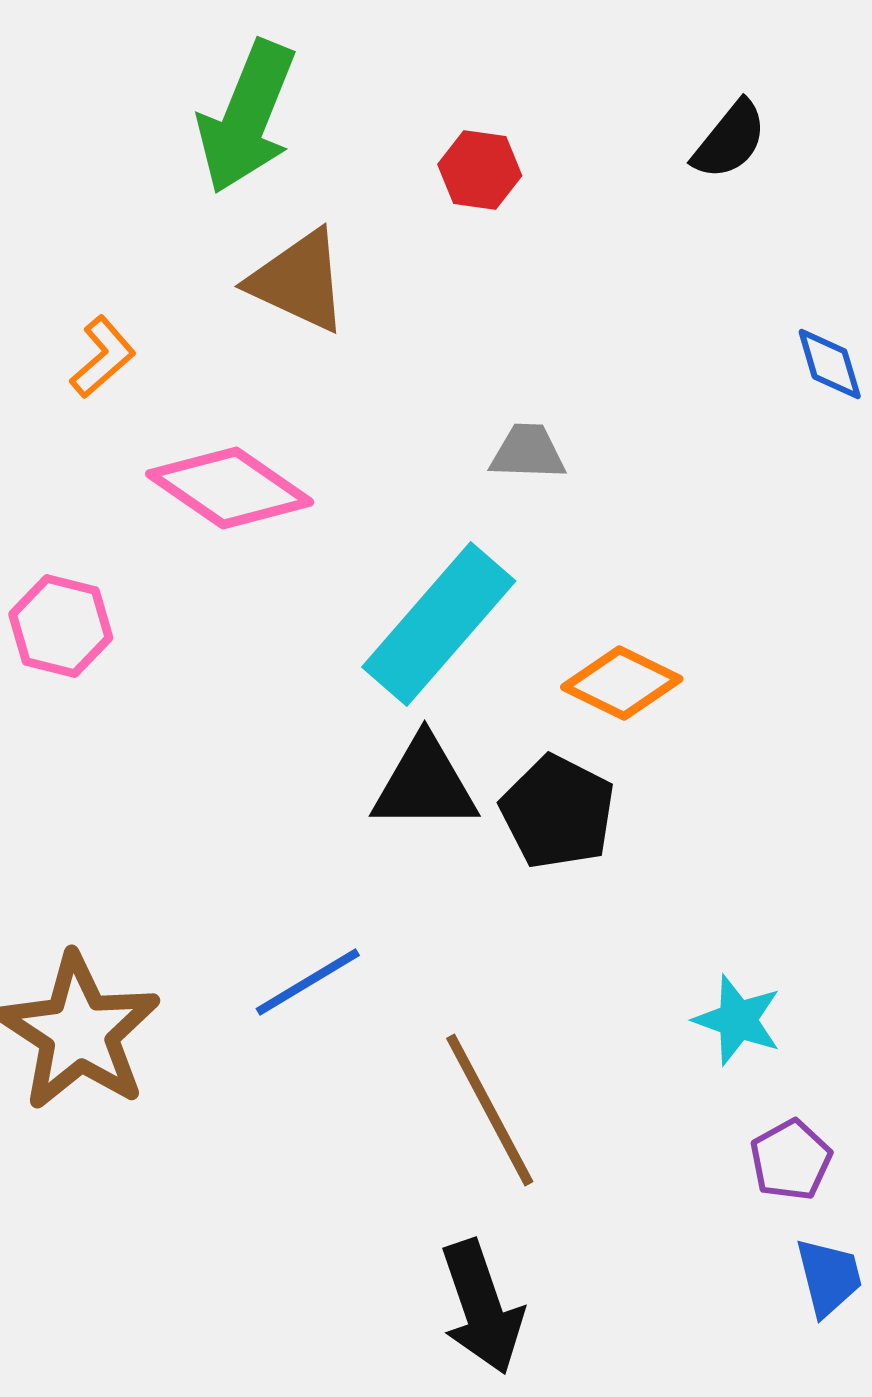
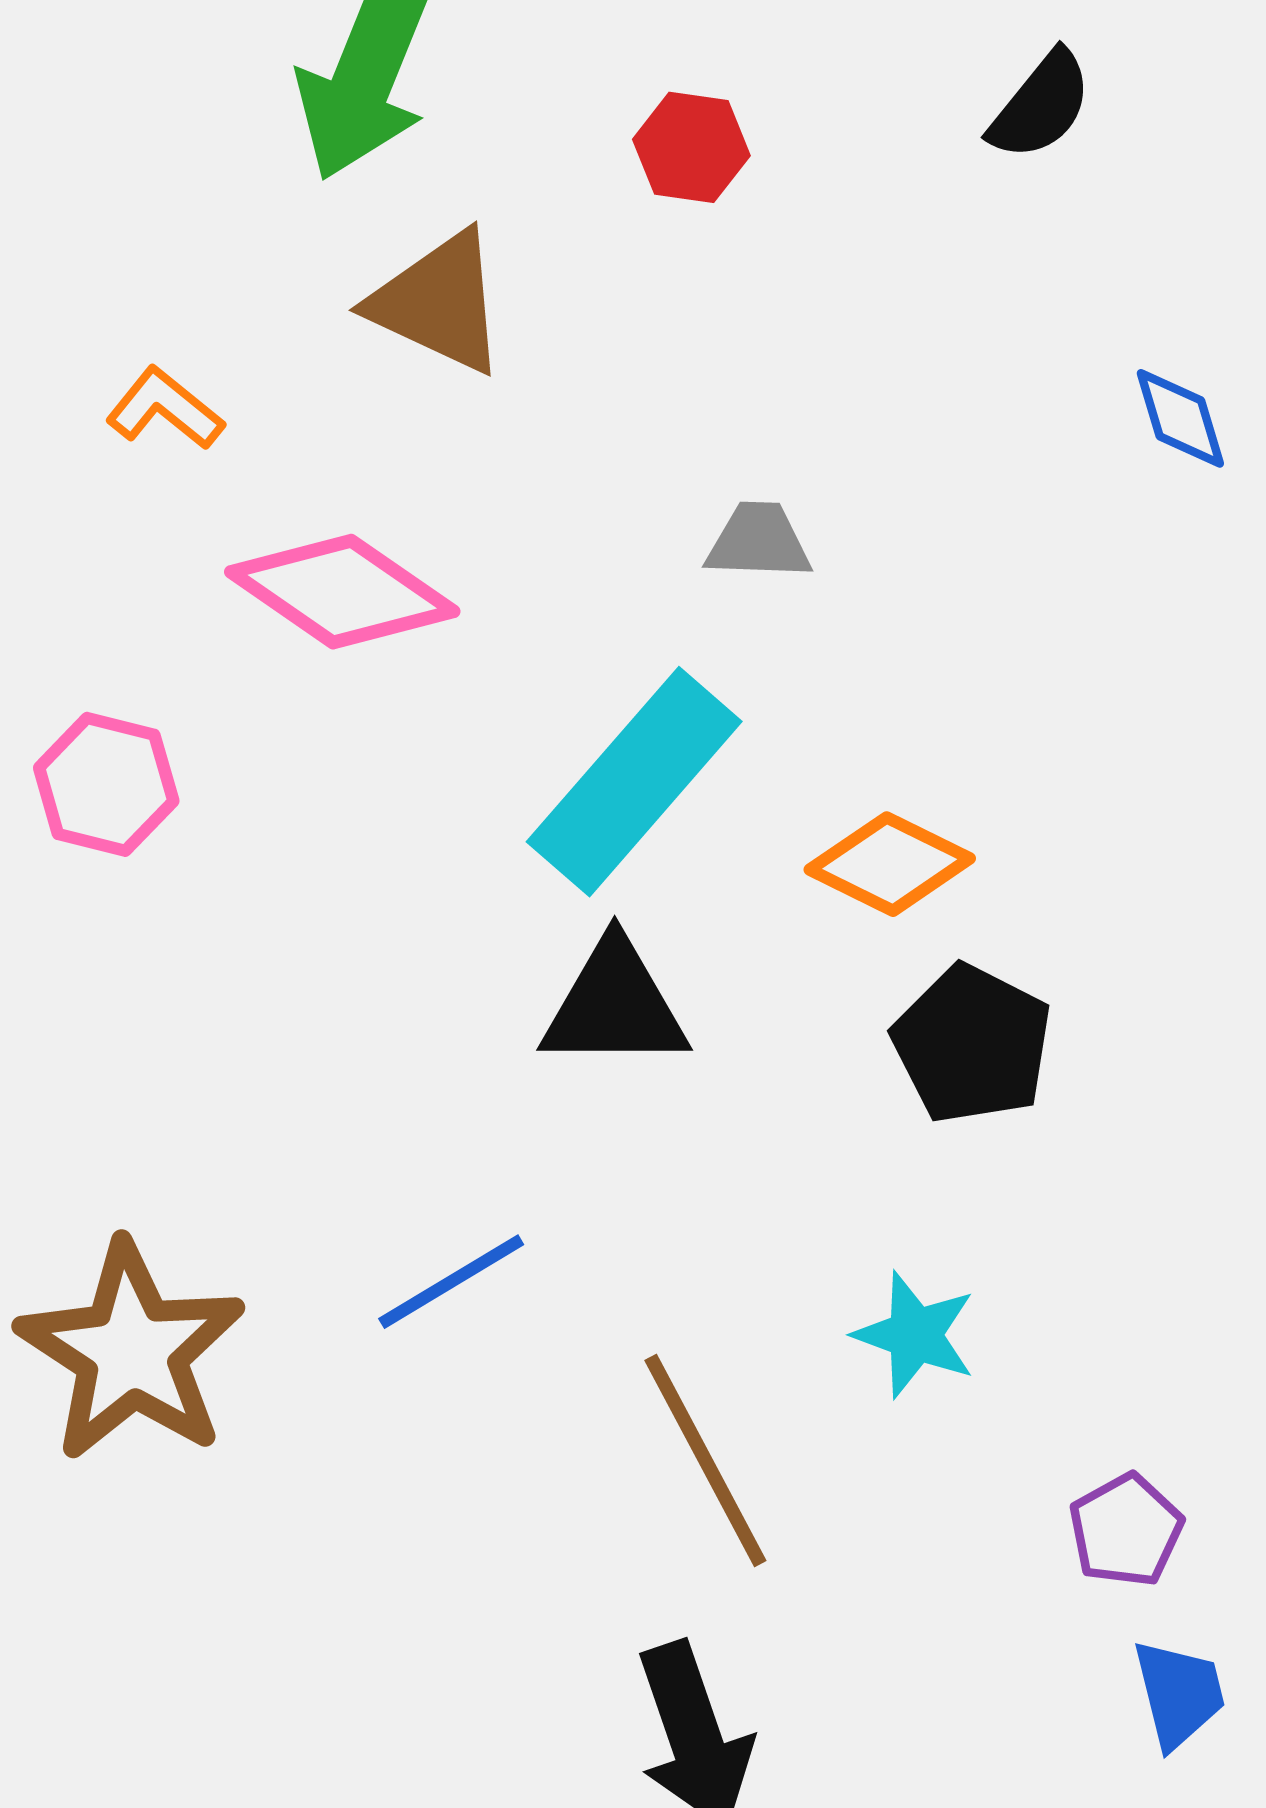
orange L-shape: (103, 357) -> (165, 409), turned -100
black pentagon: (558, 812) -> (972, 1044), moved
cyan star: (738, 1020) -> (915, 1335), moved

